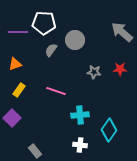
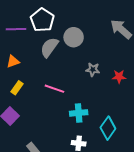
white pentagon: (44, 23) -> (42, 20), turned 30
gray semicircle: (51, 50) -> (49, 47), size x1.5
red star: (120, 69) -> (119, 77), moved

